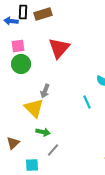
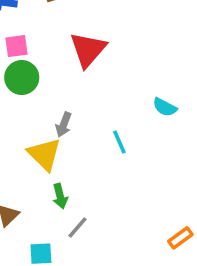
cyan line: (87, 102) -> (119, 142), moved
green arrow: (43, 132) -> (60, 196), turned 64

